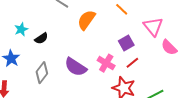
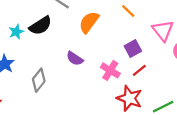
black semicircle: (41, 38) -> (40, 26), moved, size x1.5
purple semicircle: (76, 67) -> (75, 59), moved, size x0.7

